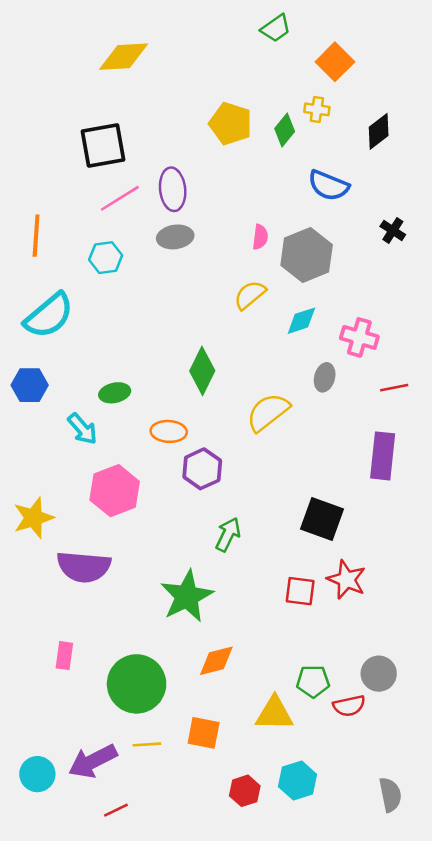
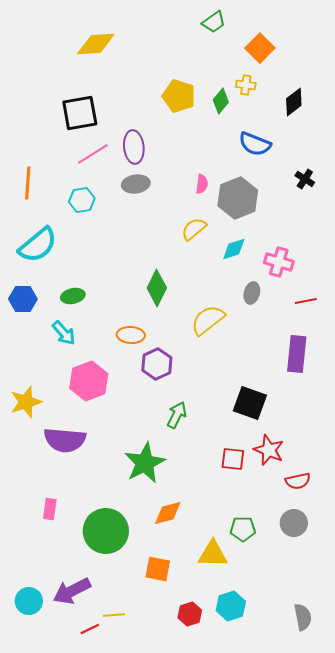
green ellipse: (115, 393) -> (73, 296), moved
red semicircle: (349, 706) -> (298, 481), moved
yellow line: (147, 744) -> (114, 615), moved

